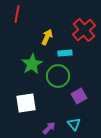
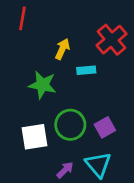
green star: (32, 64) -> (42, 85), turned -30
green circle: (58, 76) -> (70, 125), moved
cyan triangle: (74, 124) -> (98, 165), size x1.5

